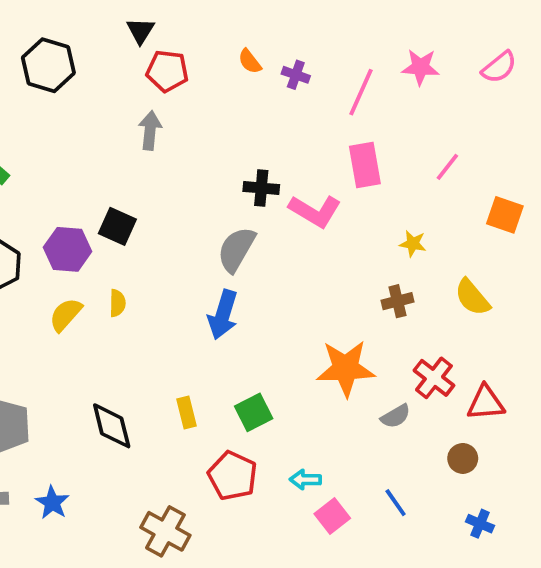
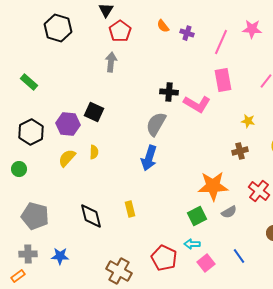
red pentagon: (167, 71) -> (120, 31), turned 30
green square: (254, 412) -> (197, 216), moved
gray semicircle: (396, 416) -> (229, 212), moved
red pentagon: (233, 476) -> (164, 258), moved
blue star: (52, 503) -> (60, 256), turned -30

